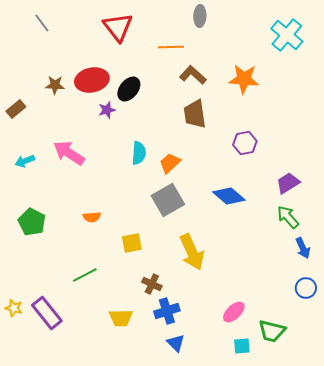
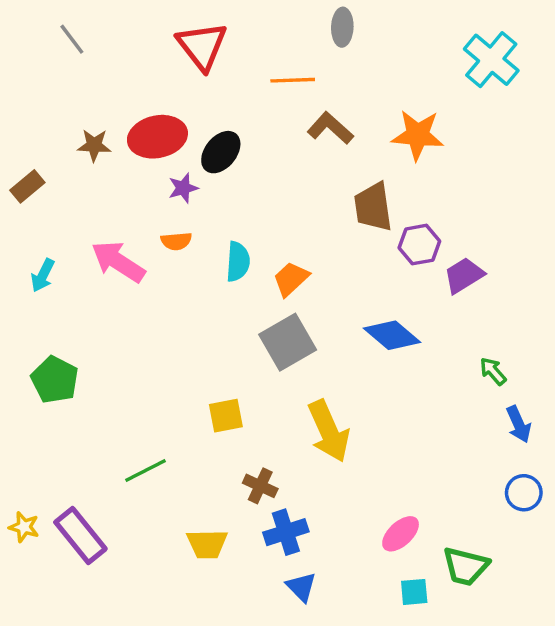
brown trapezoid: (195, 114) -> (373, 207), moved
cyan arrow: (25, 161) -> (43, 275), turned -42
purple trapezoid: (288, 183) -> (464, 275), moved
orange semicircle: (92, 217) -> (176, 241), moved
green arrow: (288, 217) -> (493, 371), size x0.7

